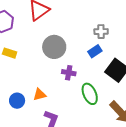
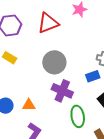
purple cross: (69, 73) -> (62, 91), size x1.5

